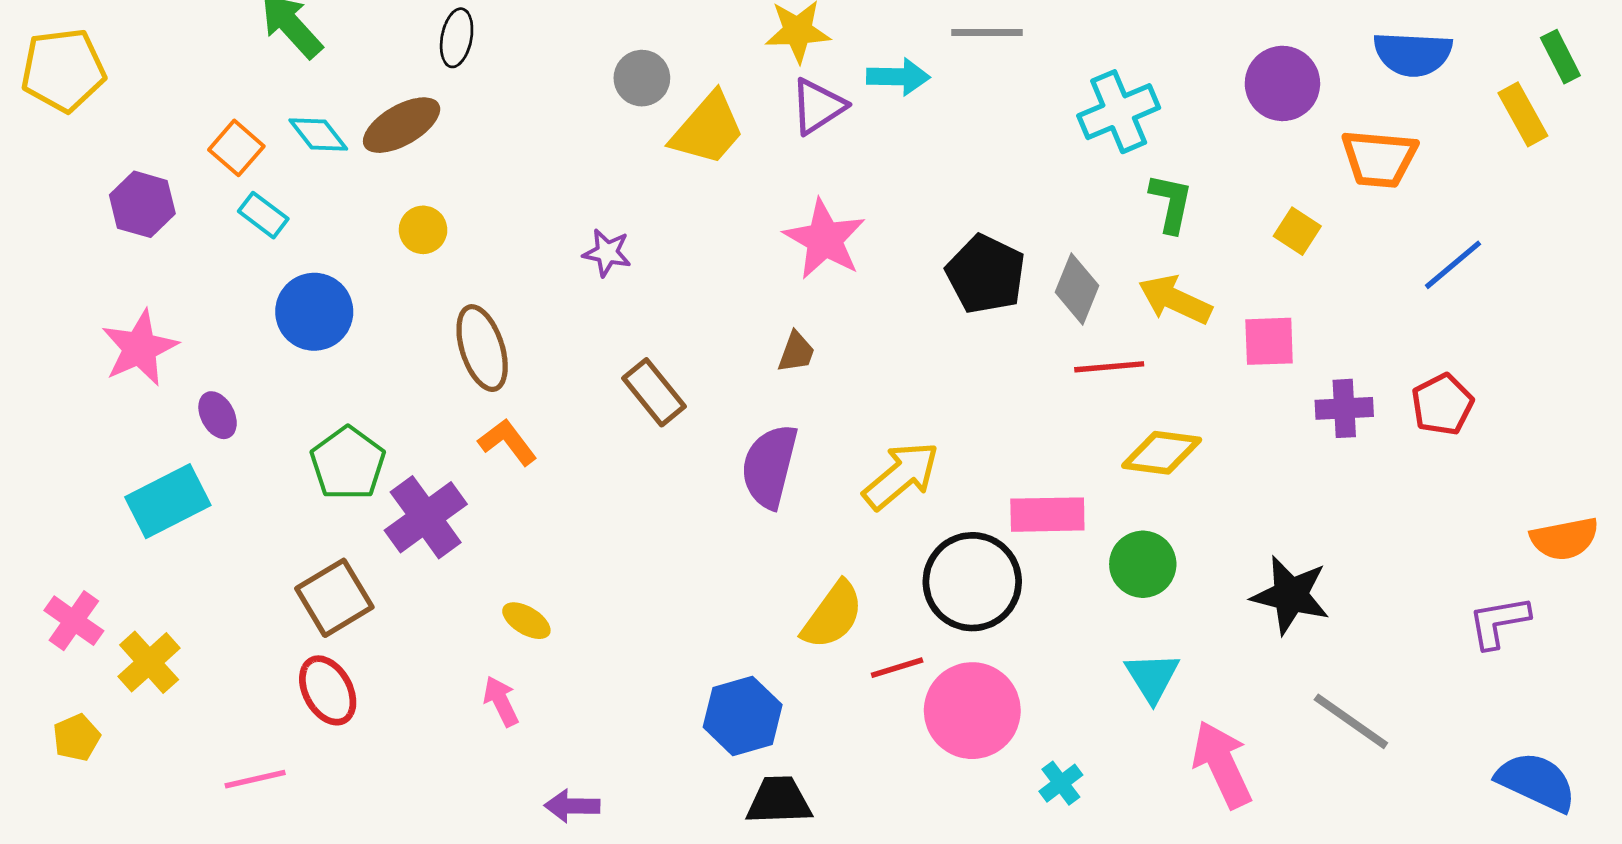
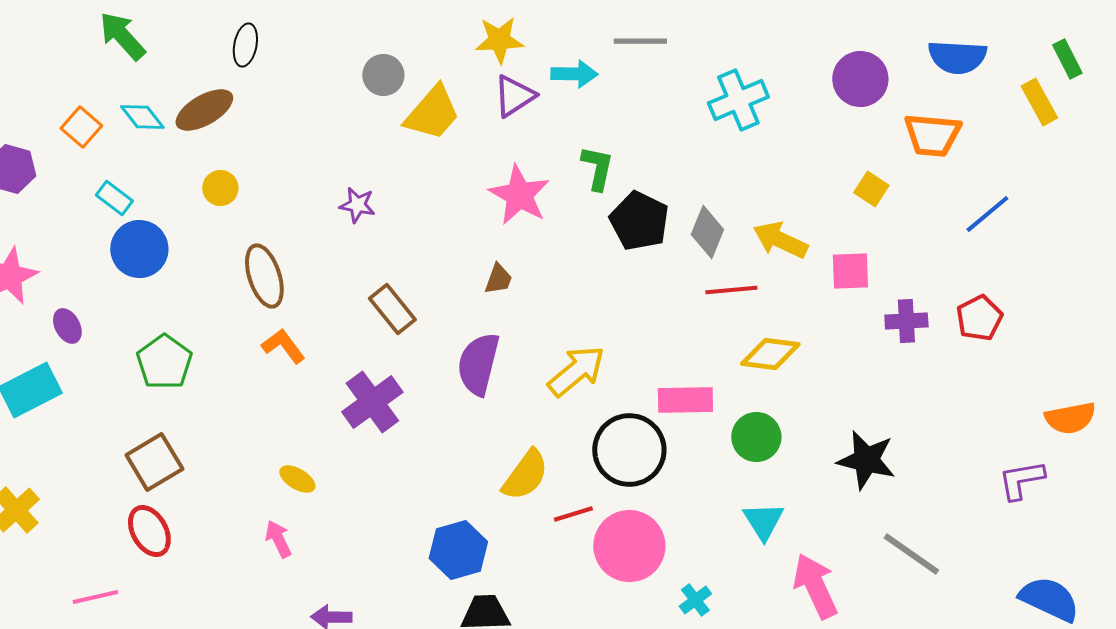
green L-shape: (1171, 203) -> (597, 168), moved
cyan rectangle: (263, 215) -> (114, 198), moved
purple cross: (426, 517) -> (372, 402), moved

